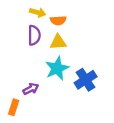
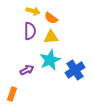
orange semicircle: (58, 20) -> (51, 18), turned 40
purple arrow: (31, 89) -> (27, 70), moved

